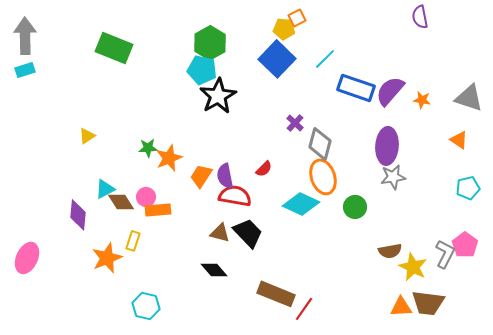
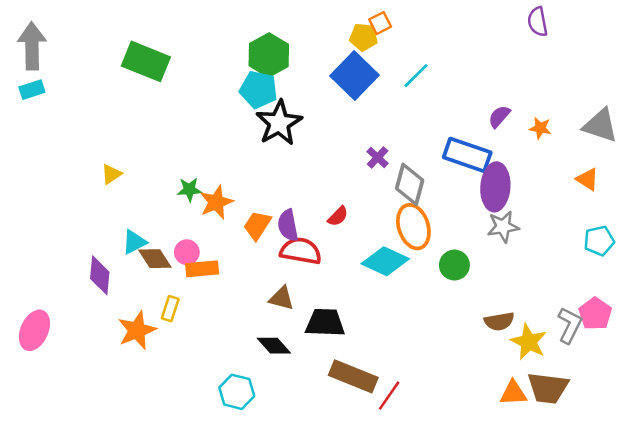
blue rectangle: (356, 88) -> (467, 155), moved
purple semicircle: (390, 91) -> (499, 117), size x0.6
black trapezoid: (248, 233) -> (325, 323), moved, turned -44
cyan hexagon: (146, 306) -> (237, 392), moved

